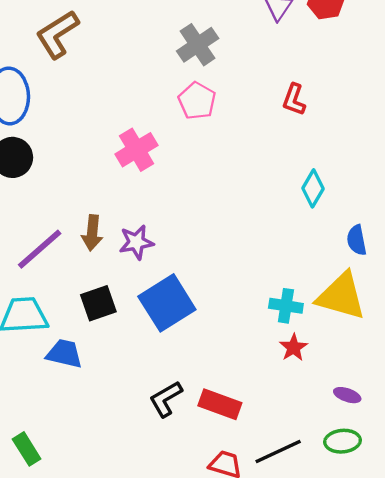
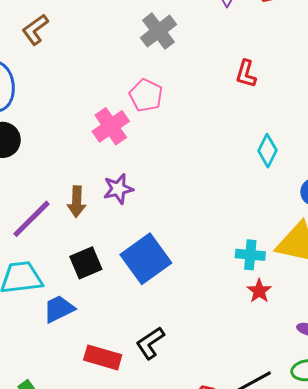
brown L-shape: (57, 34) -> (35, 30), size x0.7
pink pentagon: (197, 101) -> (146, 95), moved
purple star: (136, 242) -> (118, 189), moved
blue trapezoid: (64, 354) -> (59, 309), turned -36
red rectangle: (220, 404) -> (103, 357), moved

